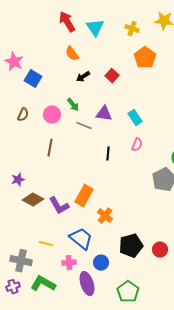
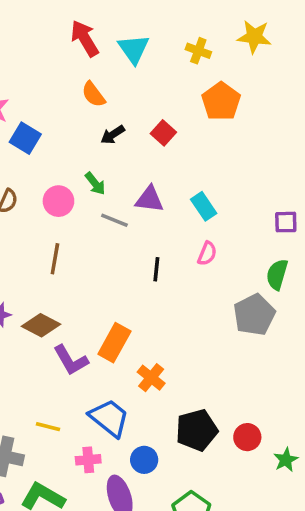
brown diamond: (33, 200) -> (41, 325), moved

